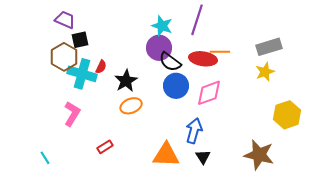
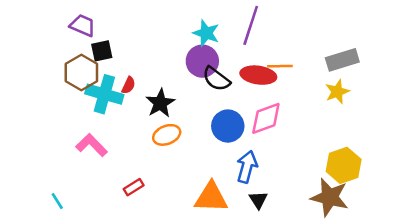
blue circle: (176, 86) -> (228, 126), moved
pink L-shape: (72, 114) -> (92, 145), turned -75
yellow hexagon: (287, 115) -> (344, 165), moved

